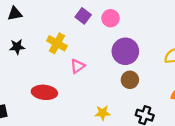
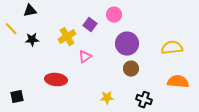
purple square: (83, 16) -> (90, 25), moved
yellow cross: (57, 43) -> (67, 37), turned 30

